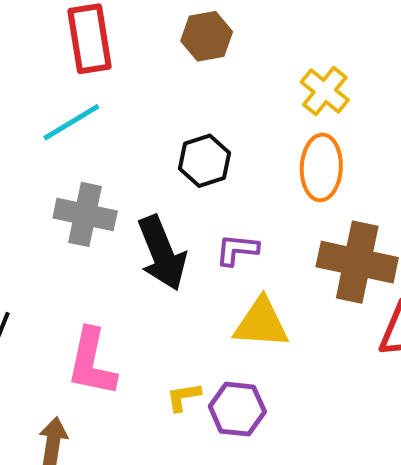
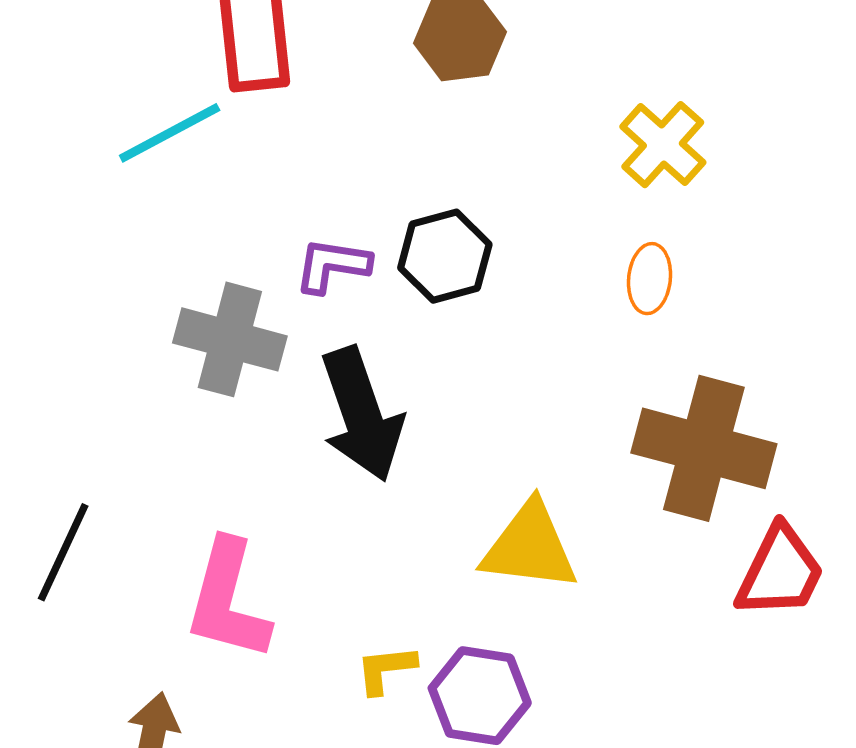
cyan line: (71, 122) -> (170, 133), moved
orange ellipse: (321, 167) -> (649, 279), size x0.6
purple L-shape: (237, 250) -> (332, 265), moved

